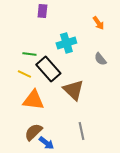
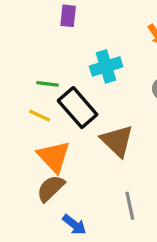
orange triangle: (33, 100) -> (54, 157), turned 40
brown semicircle: (33, 132) -> (51, 188), moved

